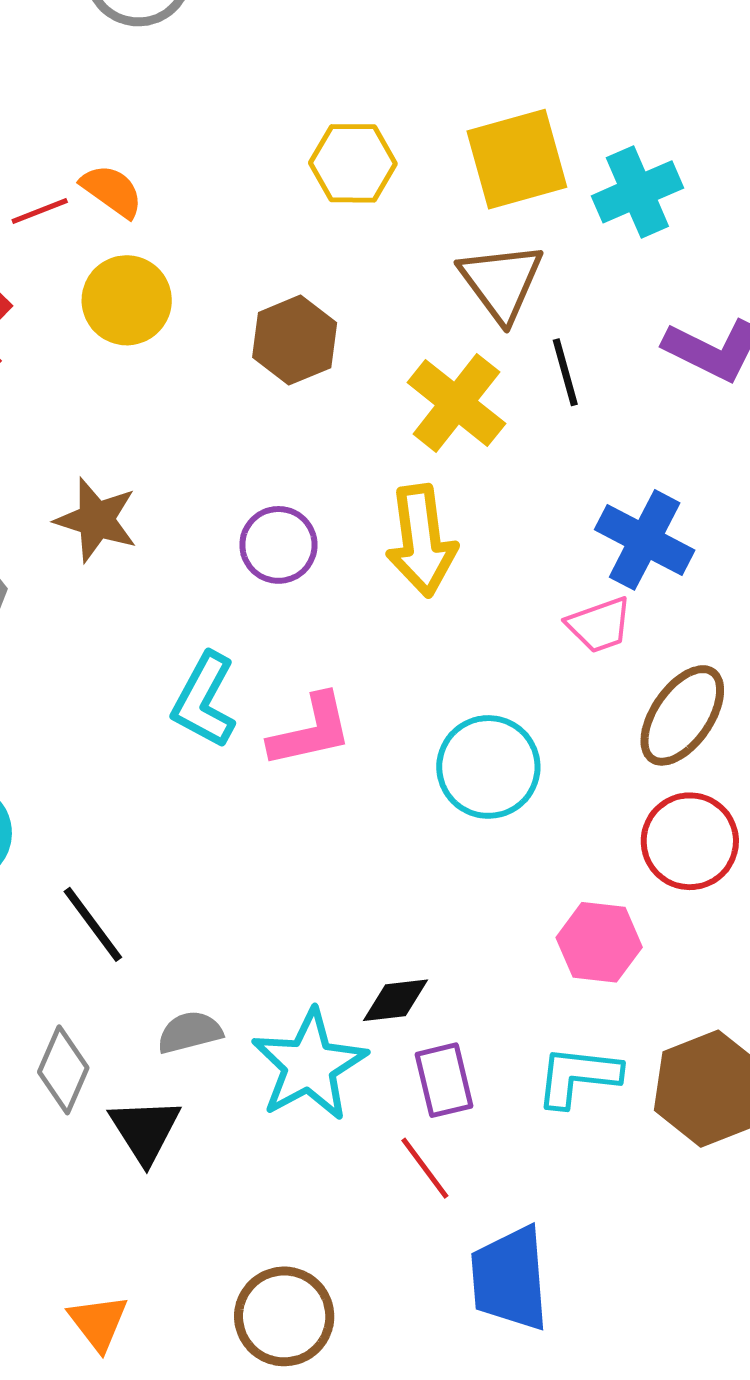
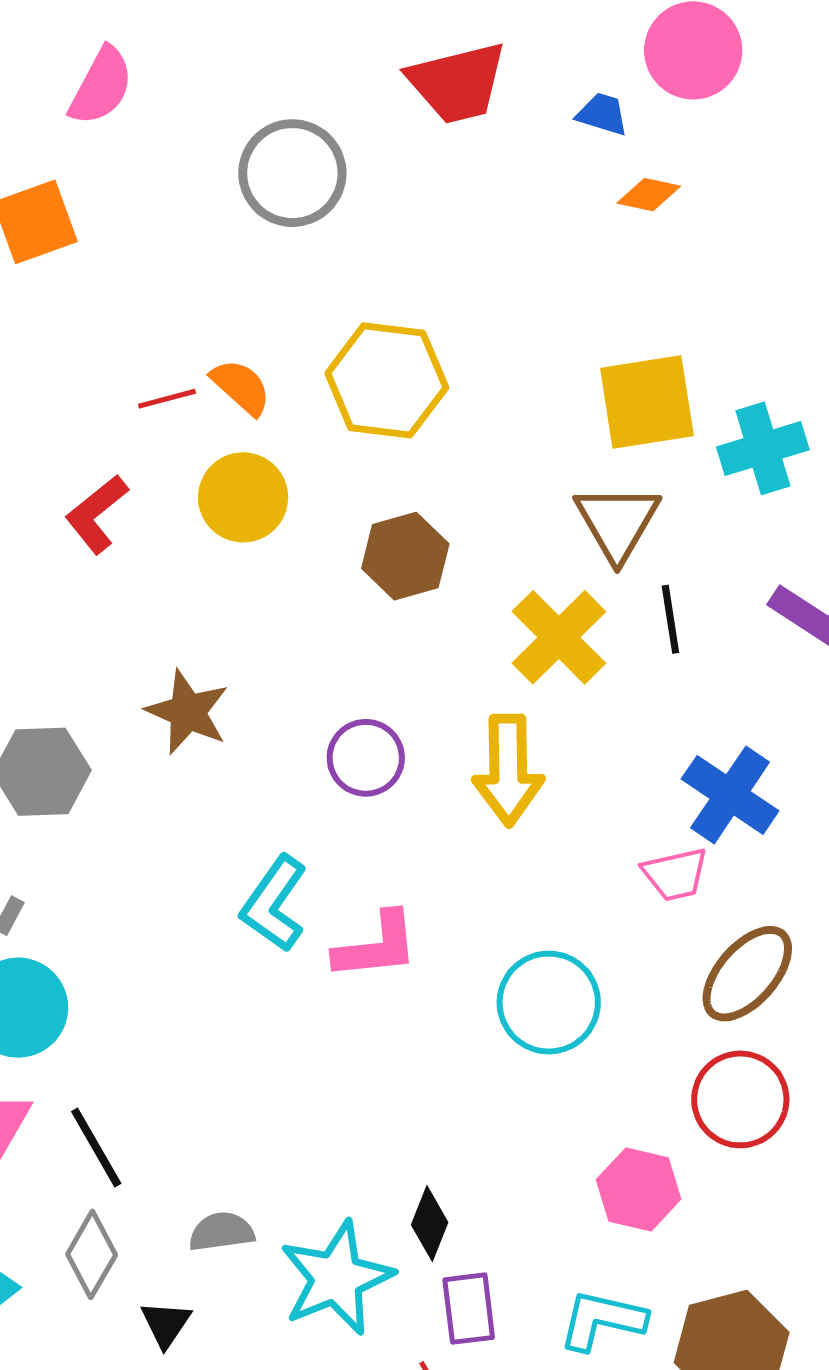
yellow hexagon: (353, 163) -> (387, 380), moved, size x1.4
black line: (93, 924) -> (96, 1148), moved
black diamond: (395, 1000) -> (430, 1224), turned -68
black triangle: (145, 1130) -> (166, 1324), size x0.7

